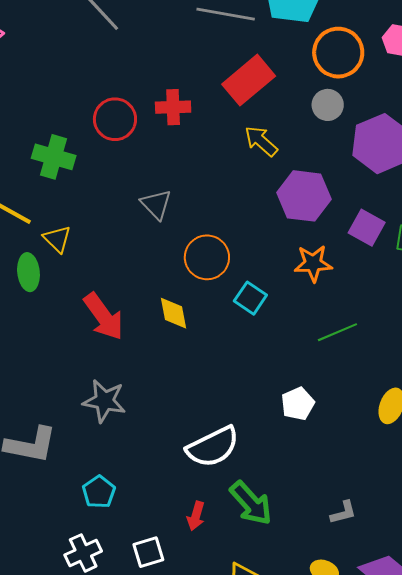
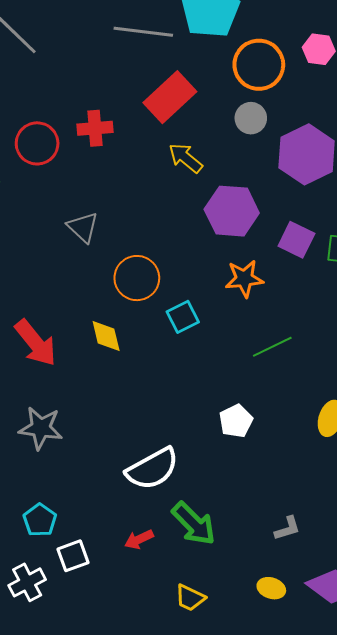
cyan square: (250, 298) -> (183, 317), turned 32
red arrow: (196, 516) -> (139, 539), turned 52
white square: (148, 552) -> (73, 556), moved

